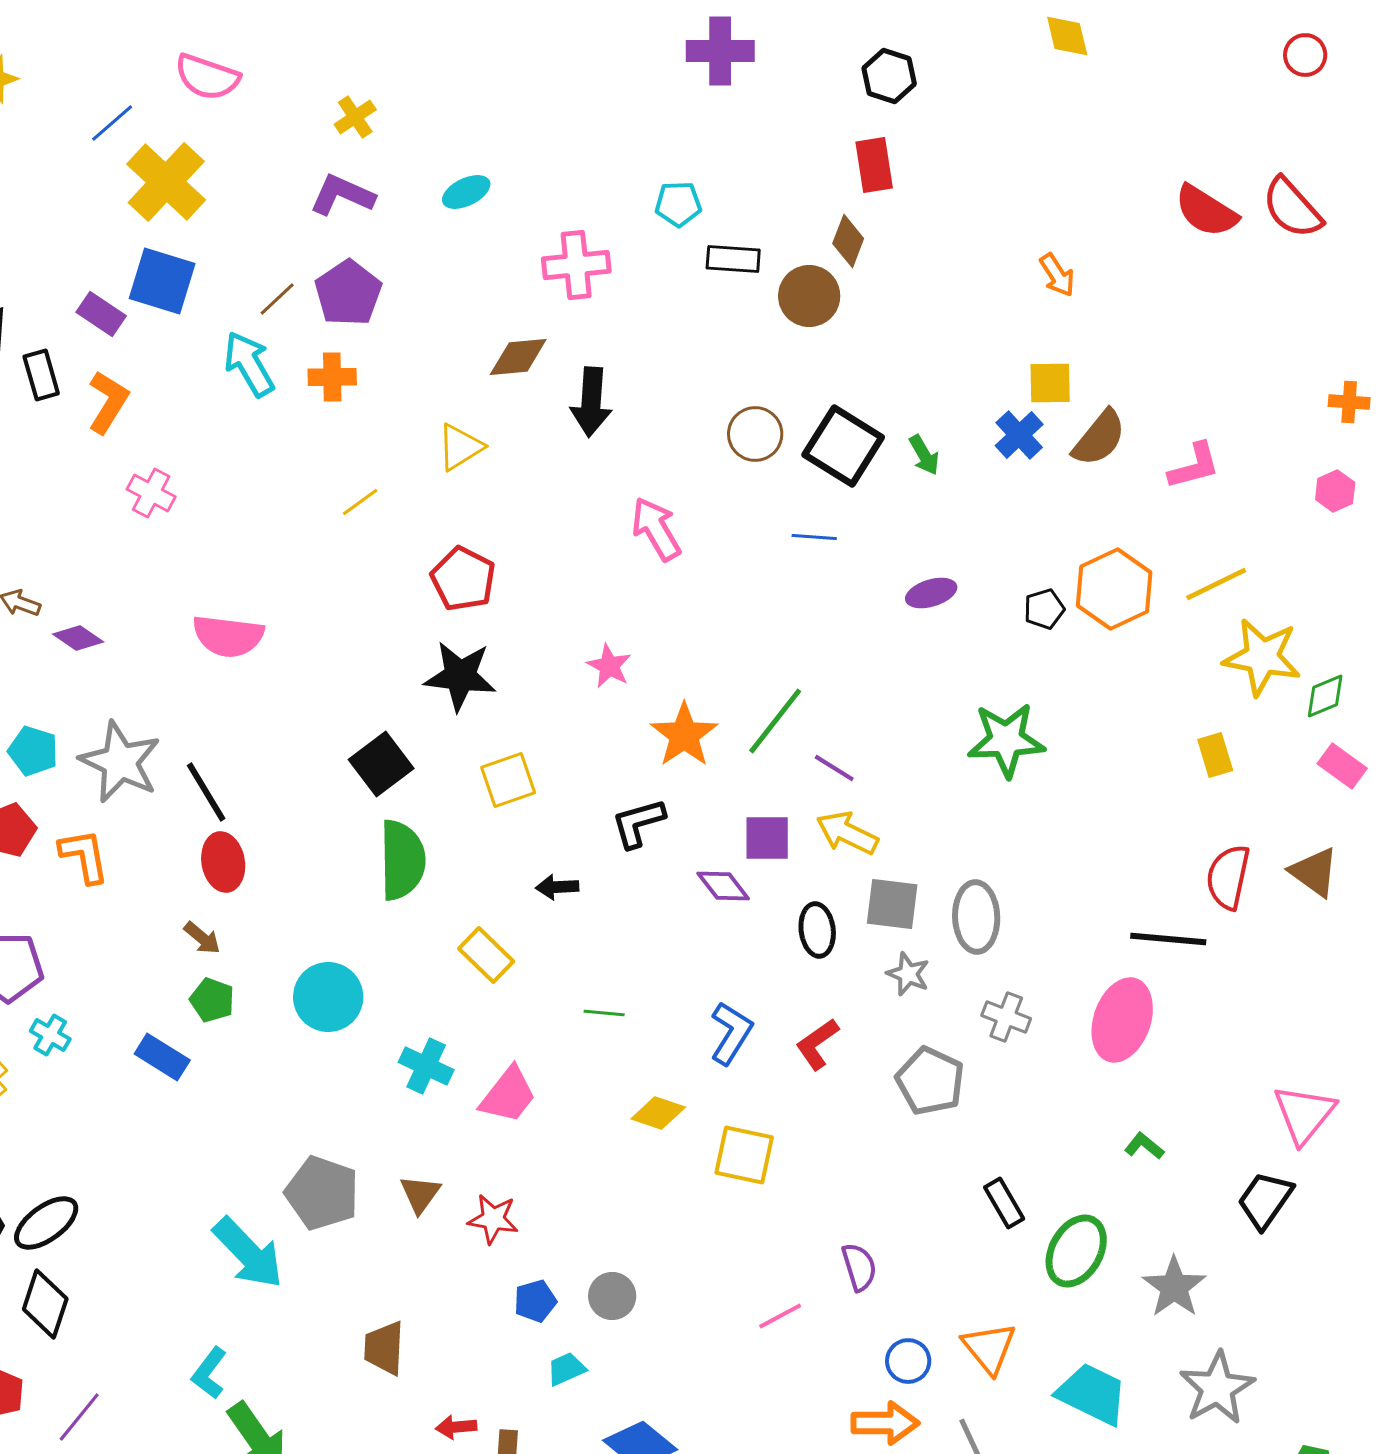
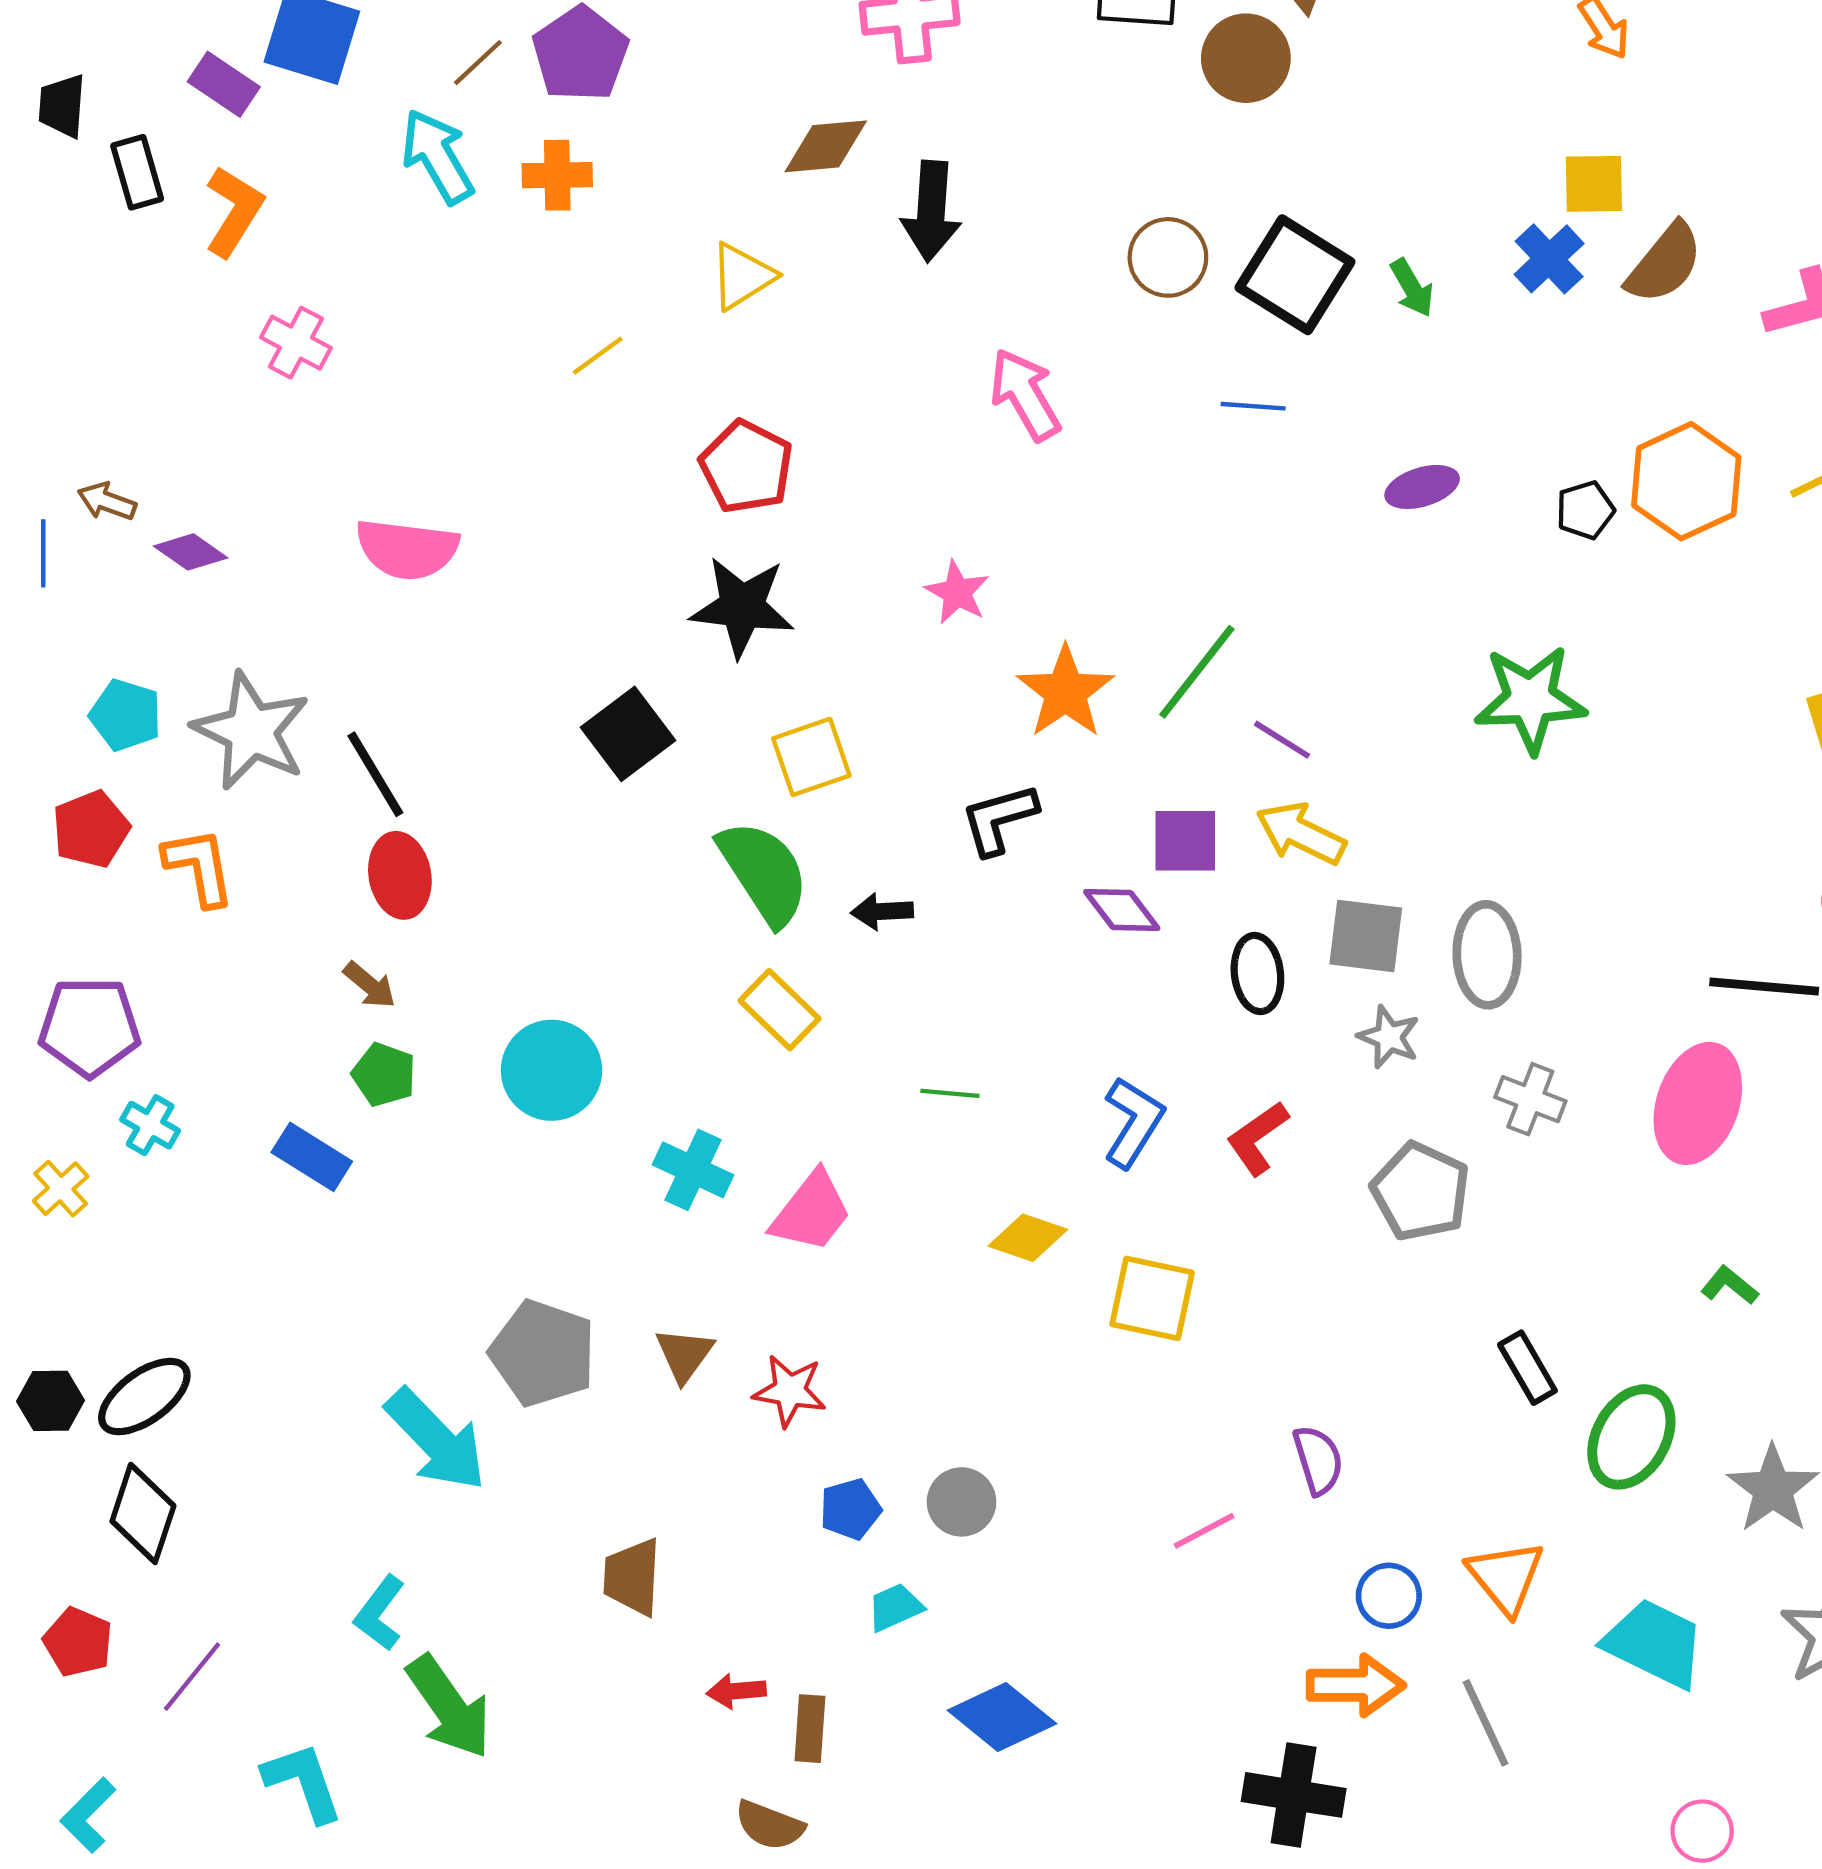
green semicircle: (402, 860) -> (764, 872), moved, turned -32

